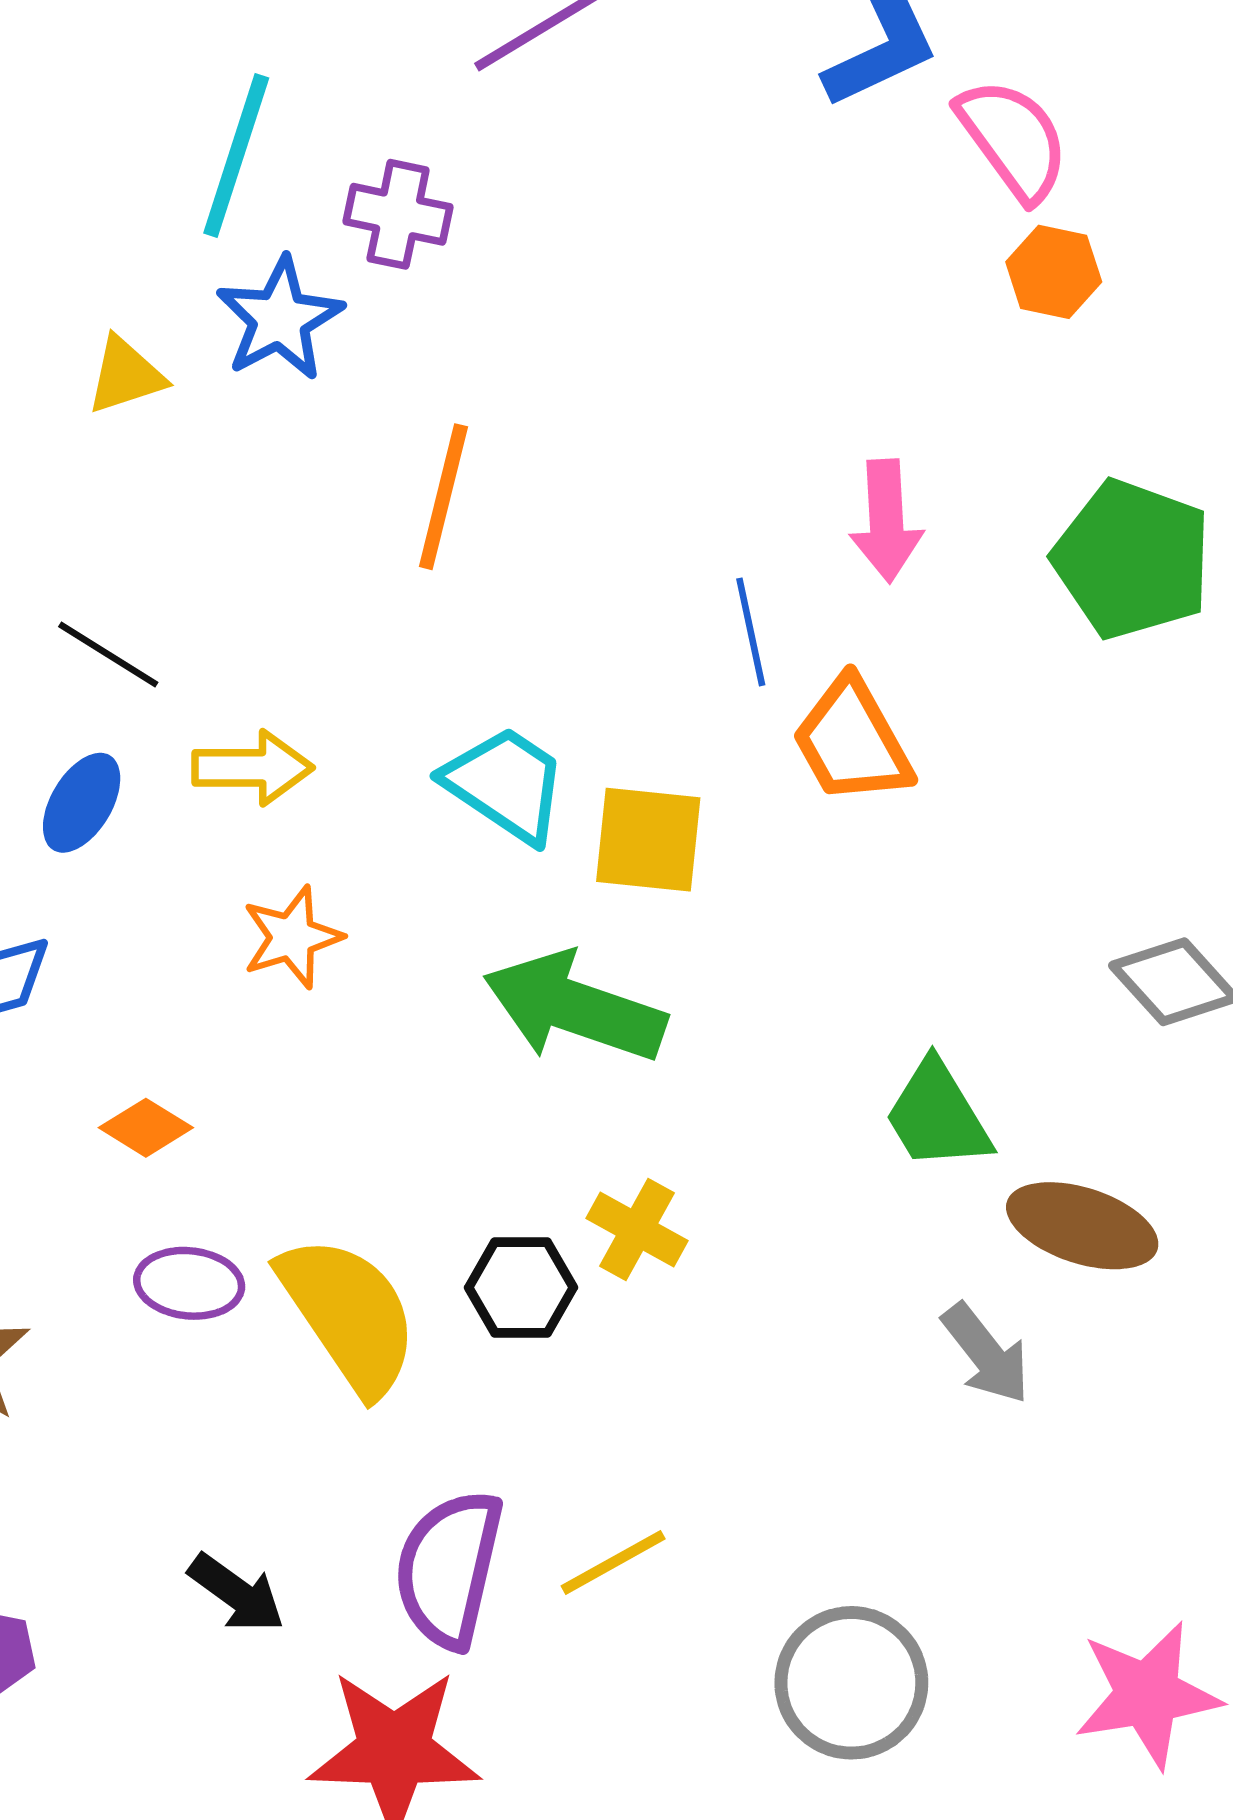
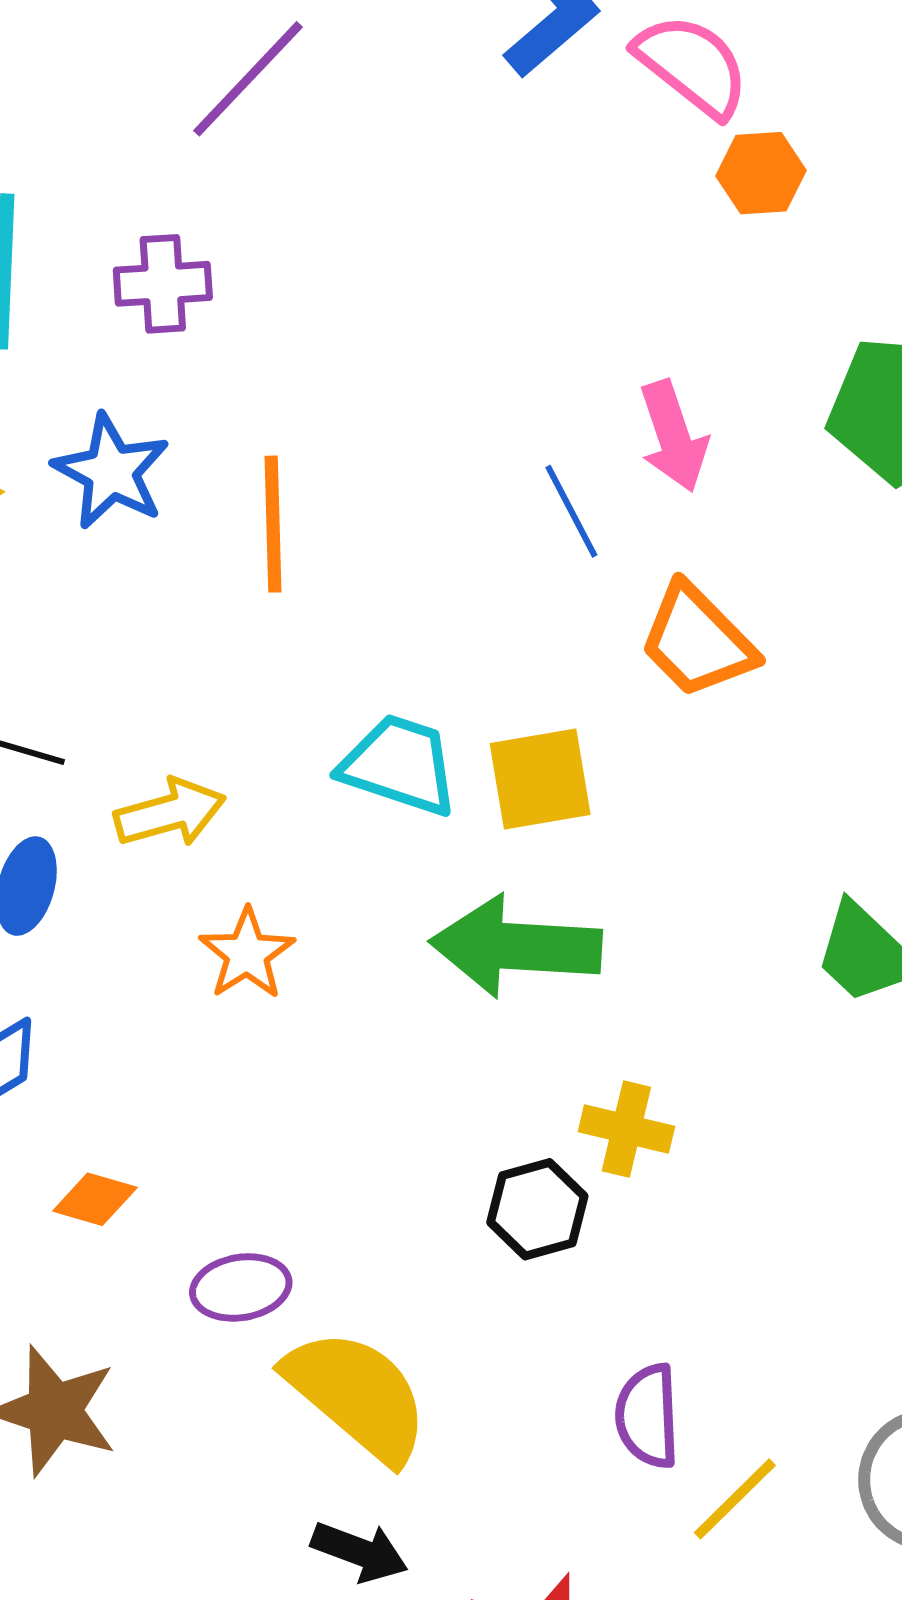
blue star: (280, 319) -> (111, 472), moved
blue line: (751, 632) -> (571, 511), moved
orange diamond: (146, 1128) -> (95, 1199), moved
yellow semicircle: (349, 1315) -> (357, 1395), moved
yellow line: (613, 1562) -> (735, 1499), moved
purple semicircle: (449, 1569) -> (648, 1416), moved, size x0.7

